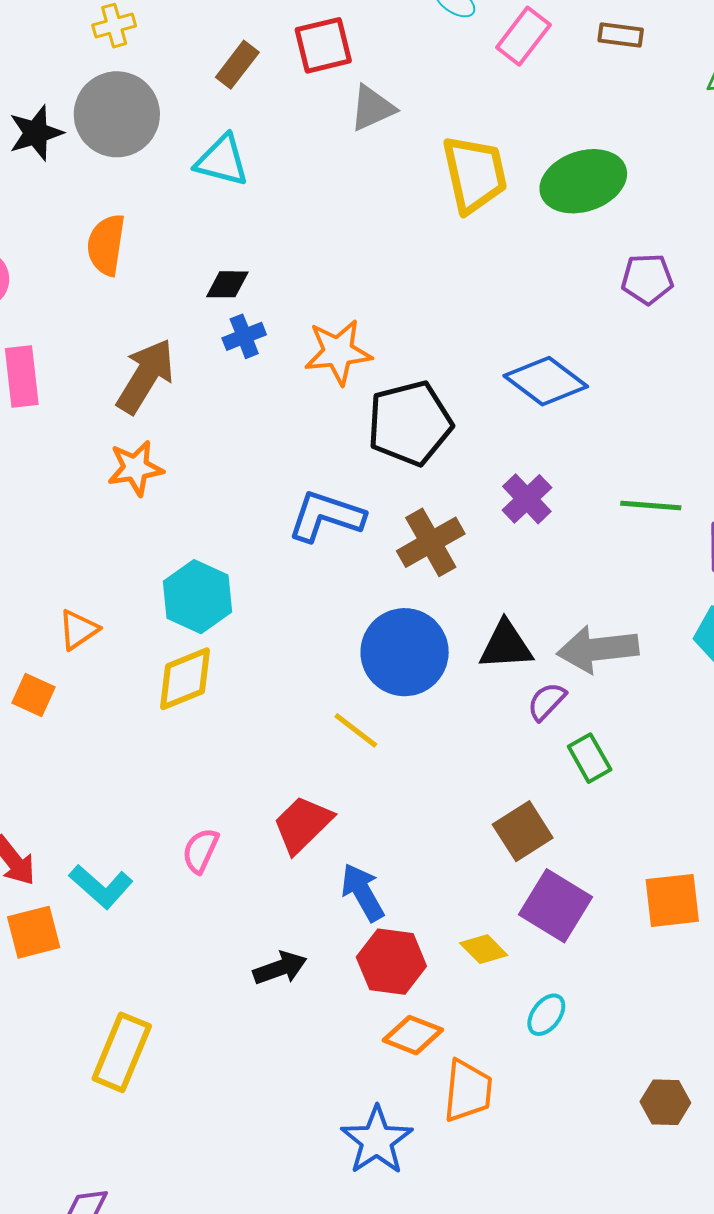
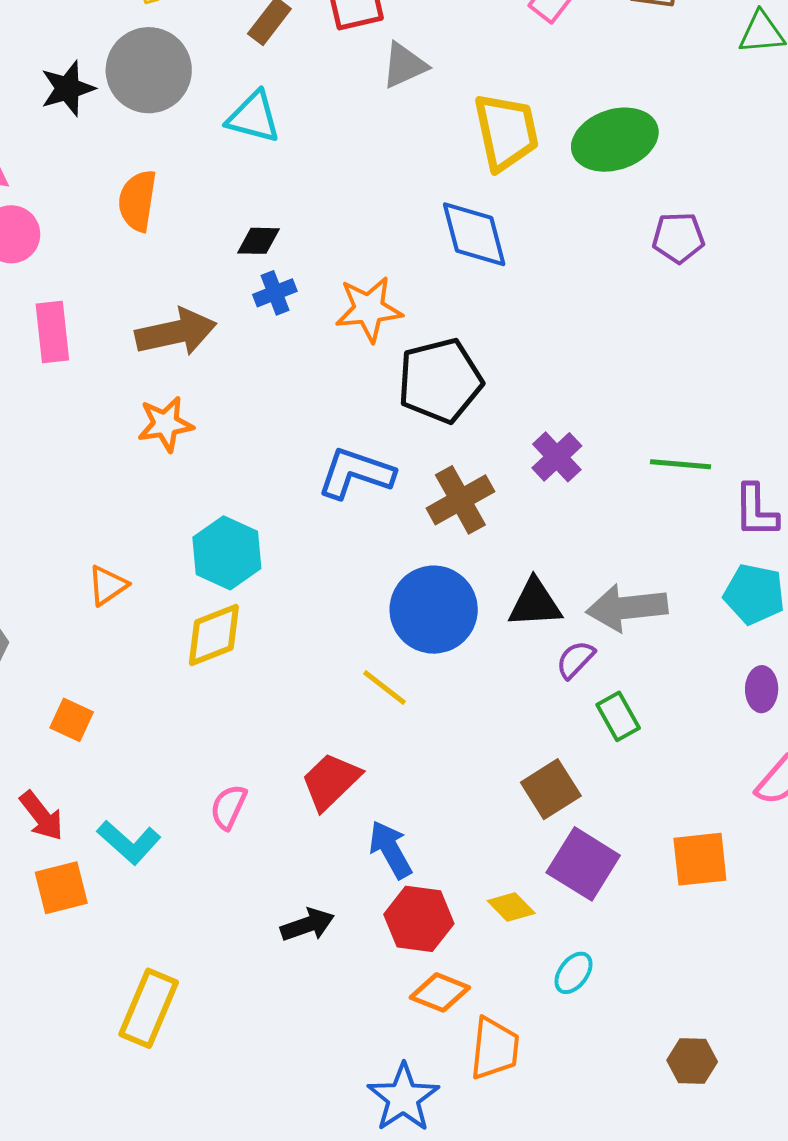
brown arrow: (145, 376) -> (176, 332), turned 46
blue diamond: (546, 381) -> (474, 234), moved, turned 38
orange square: (34, 695) -> (72, 720), moved

